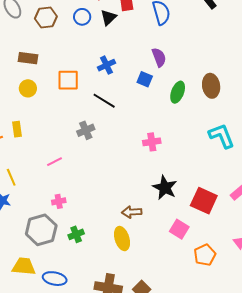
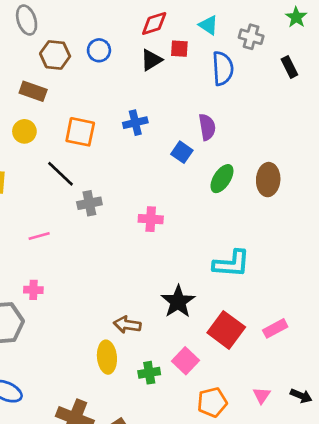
brown hexagon: (46, 17) -> (55, 55), moved
blue circle: (82, 17) -> (99, 50), moved
black line: (104, 101) -> (60, 174), moved
cyan L-shape: (222, 136) -> (231, 264), moved, turned 104
pink cross: (152, 142) -> (151, 219), moved
green cross: (76, 234) -> (149, 373), moved

